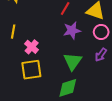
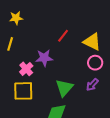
purple star: (72, 30) -> (44, 58), moved
yellow line: (13, 32) -> (10, 44), moved

